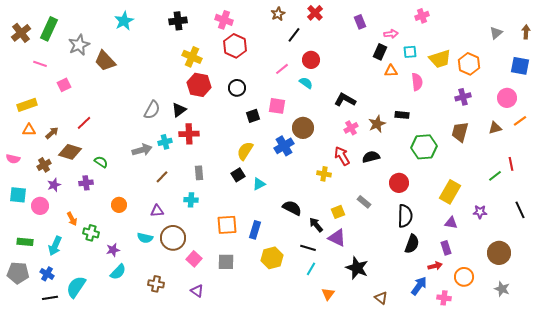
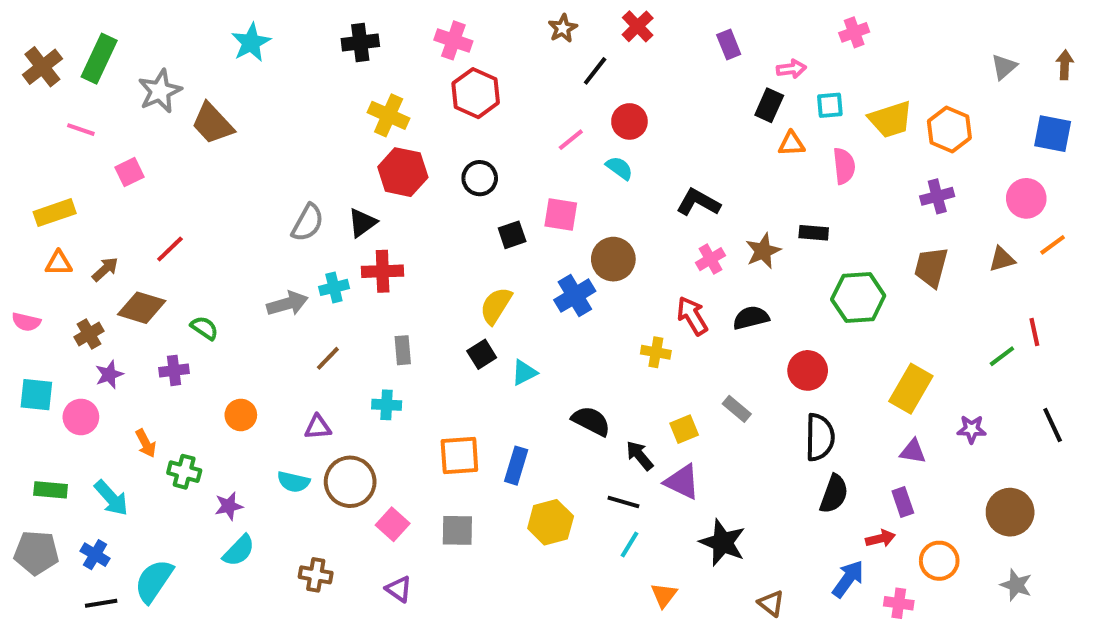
cyan arrow: (55, 246) -> (111, 498), turned -66

